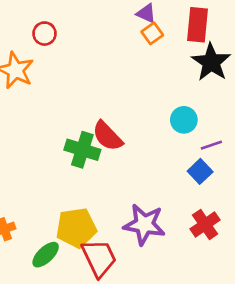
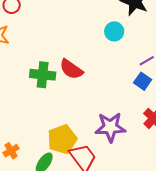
cyan circle: (184, 120) -> (114, 31), moved
green cross: (82, 150) -> (43, 75), moved

